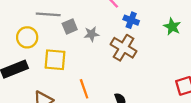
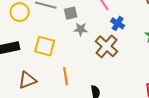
gray square: (70, 26) -> (71, 13), moved
yellow circle: (27, 37) -> (20, 12), moved

